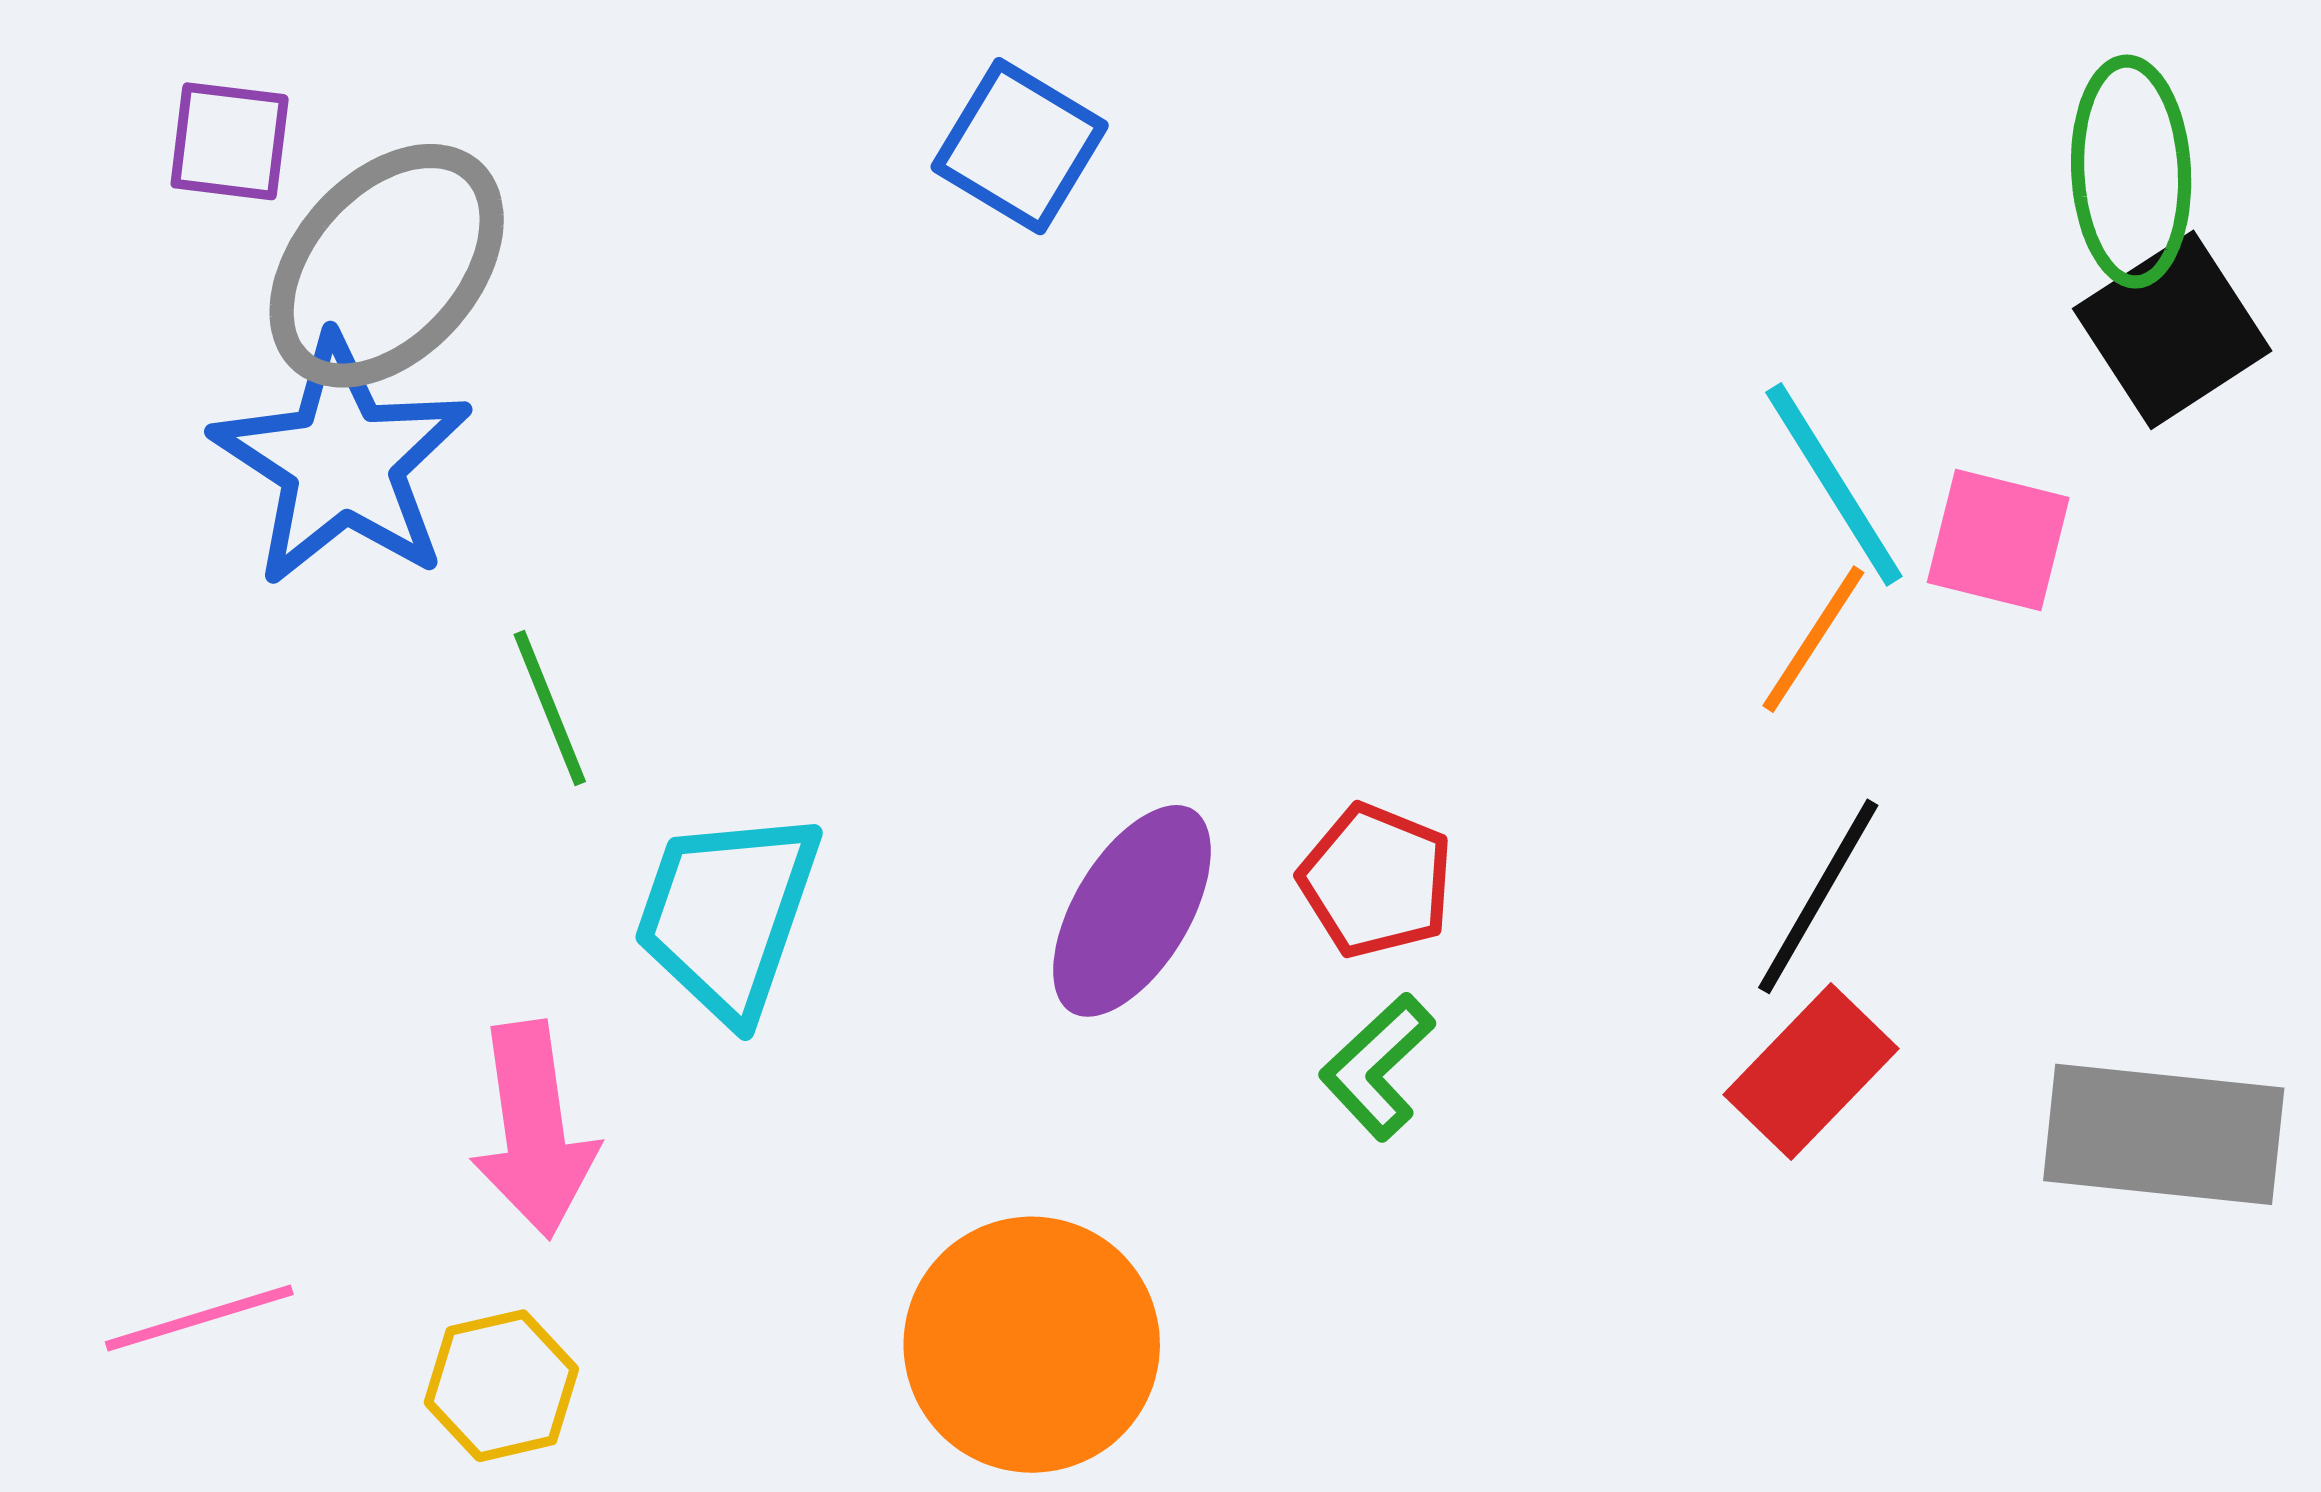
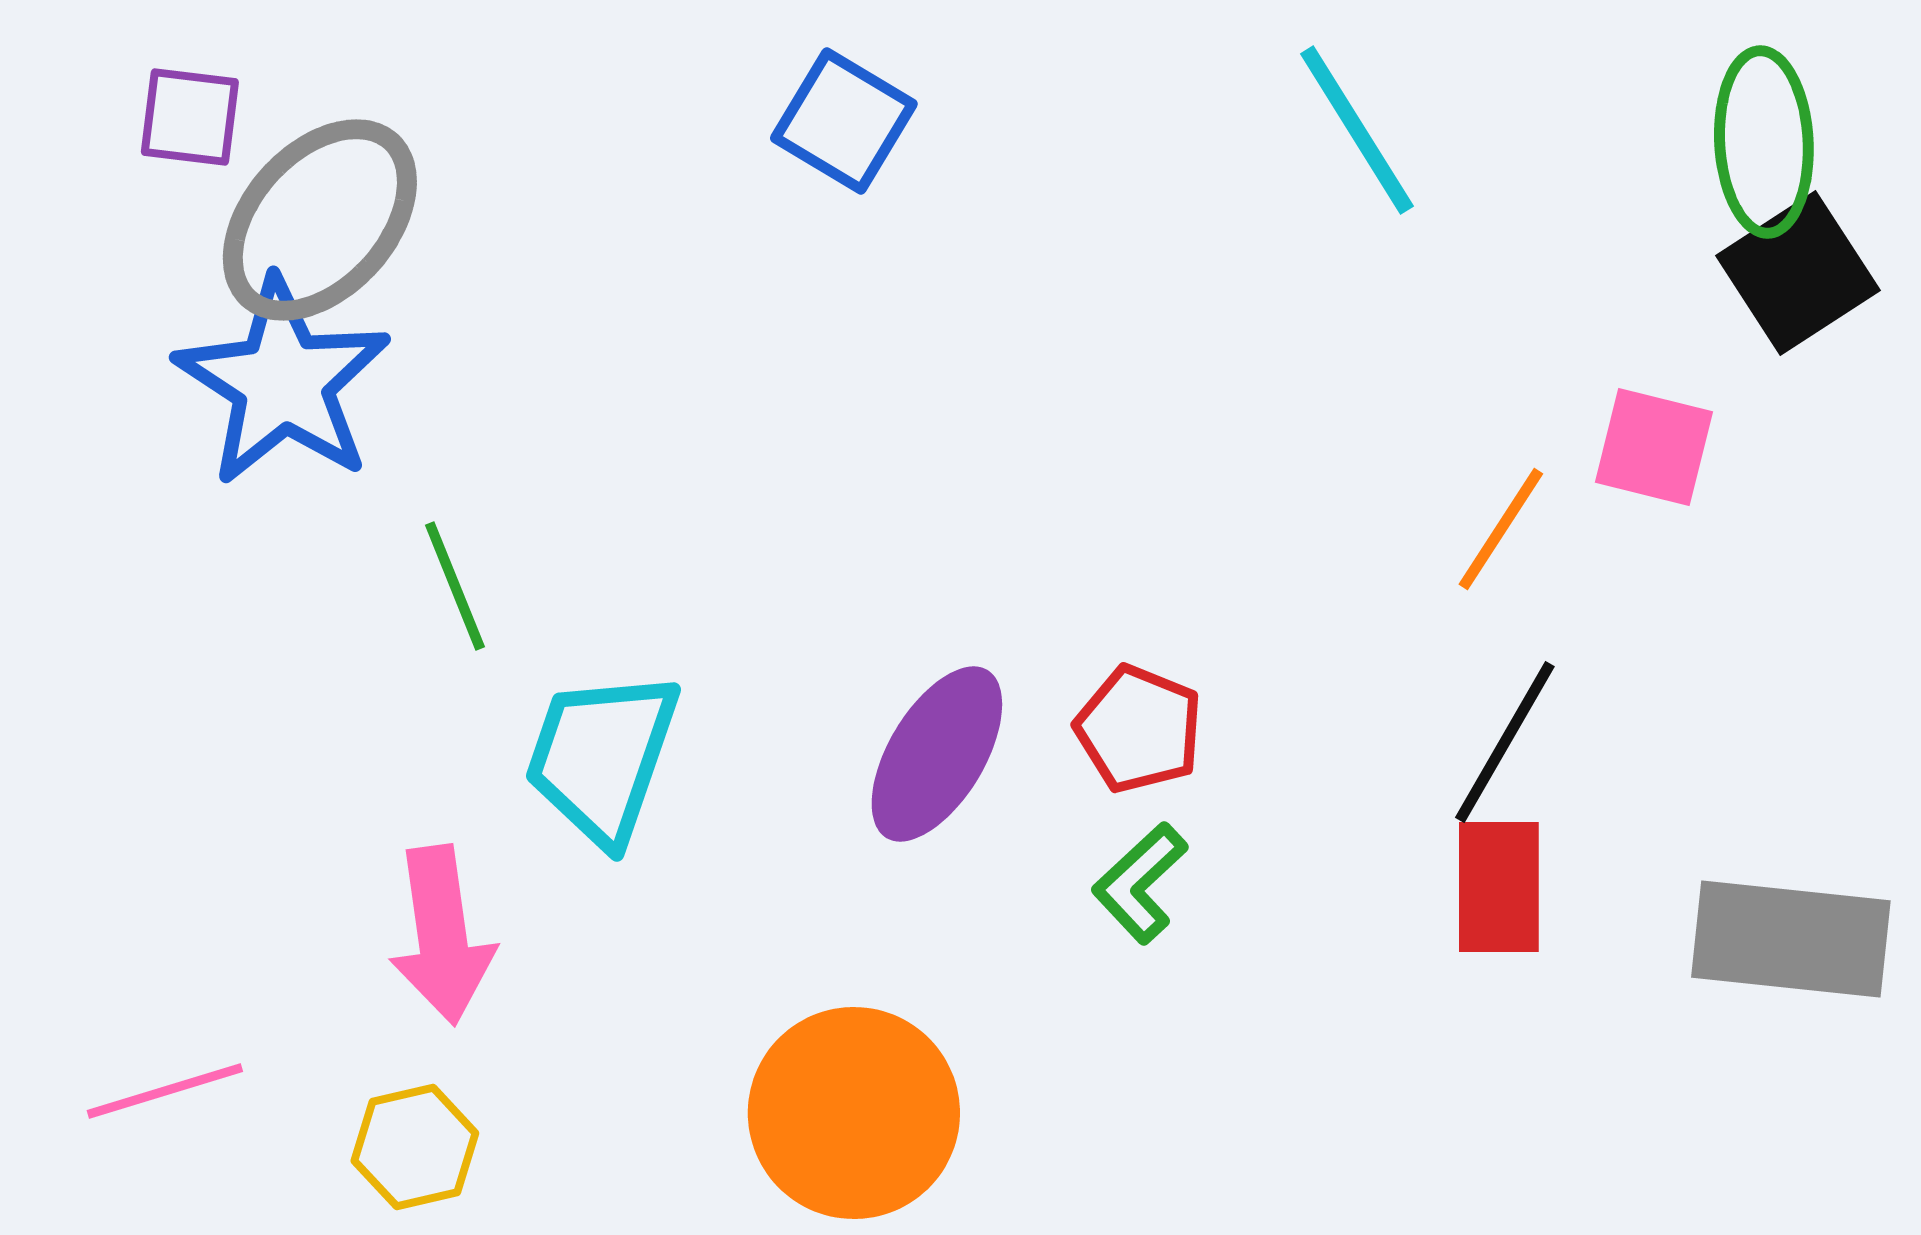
cyan line: (1834, 484) -> (1357, 130), moved
red rectangle: (1811, 1072) -> (1499, 887), turned -44

